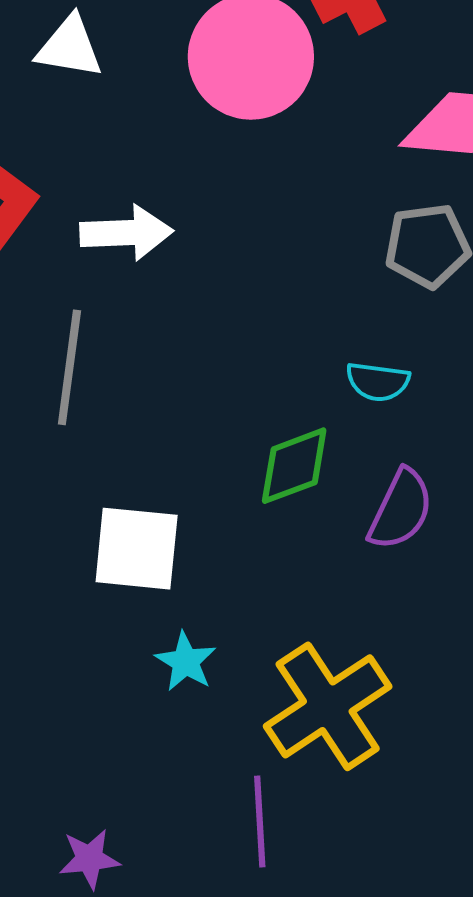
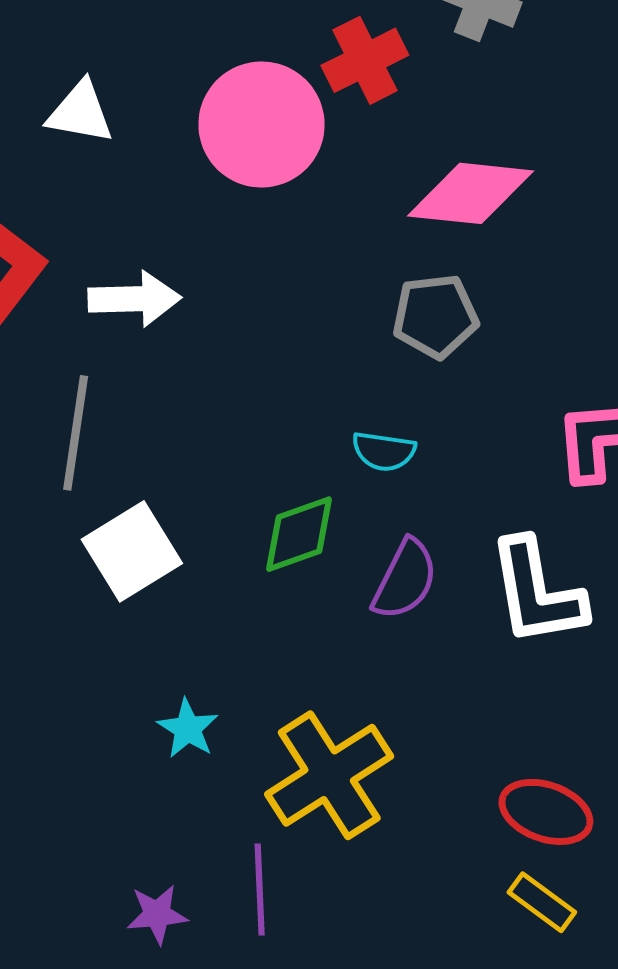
white square: (137, 549) -> (132, 551), moved, turned -38
purple star: (89, 859) -> (157, 914), moved

